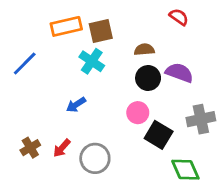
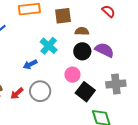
brown square: (101, 31) -> (63, 16), moved
cyan cross: (92, 61) -> (49, 46), moved
gray circle: (95, 158) -> (40, 91), moved

